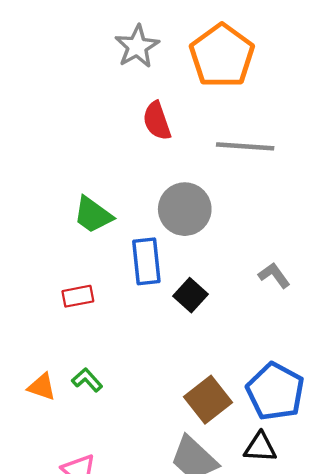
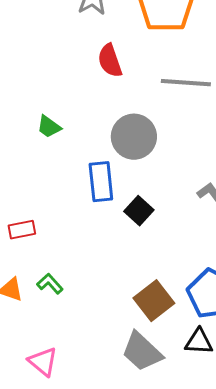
green trapezoid: (93, 215) -> (49, 127), moved, size x0.7
red rectangle: (78, 296) -> (22, 230), moved

